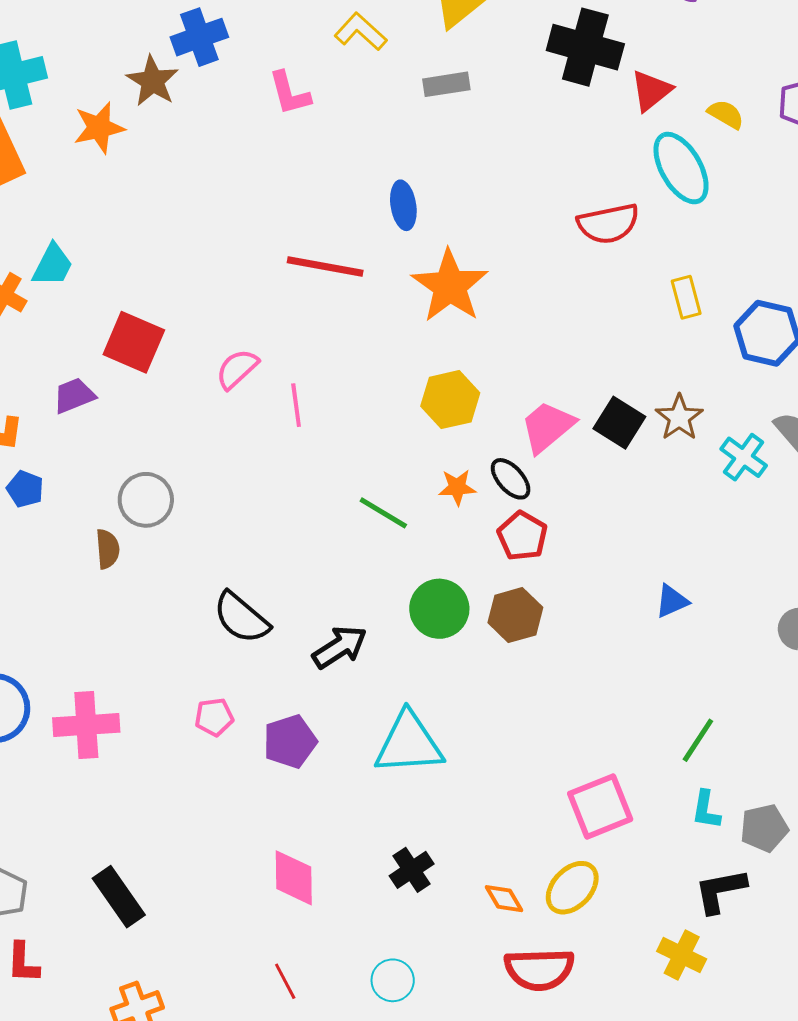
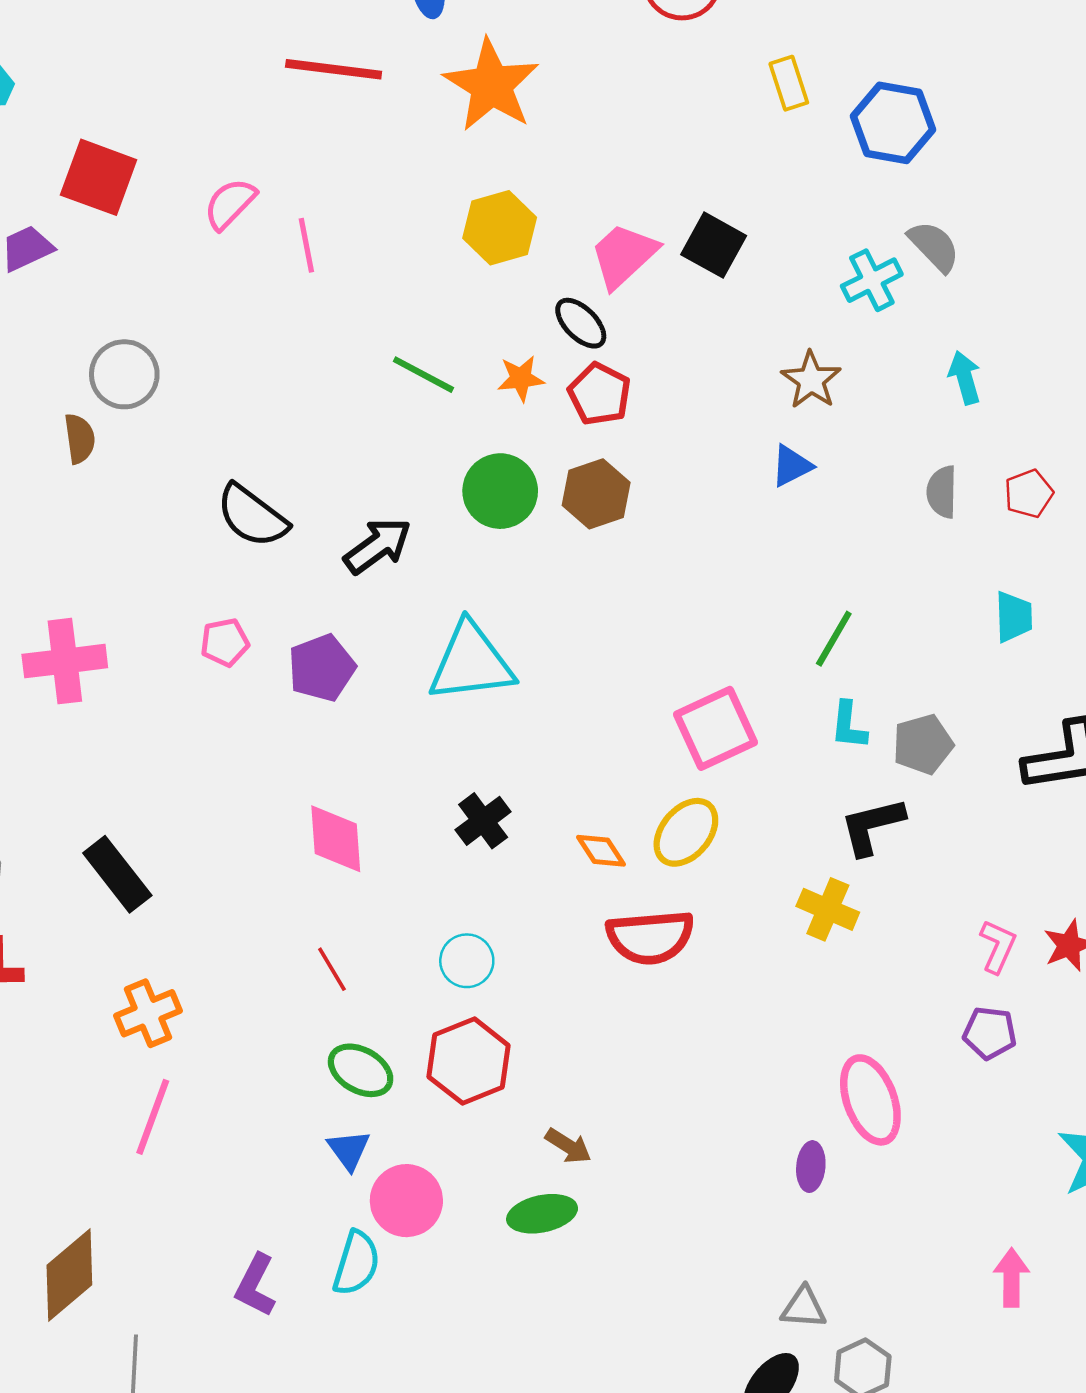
brown star: (679, 417) -> (811, 380), moved
cyan cross: (744, 457) -> (872, 280), turned 30
orange star: (457, 487) -> (521, 378), moved

